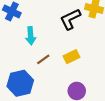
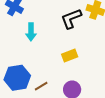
brown line: (43, 59) -> (41, 86), moved

